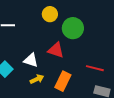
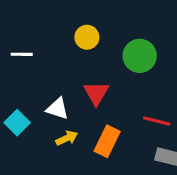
green circle: (73, 28) -> (140, 56), moved
red triangle: (56, 50) -> (96, 93), turned 42

